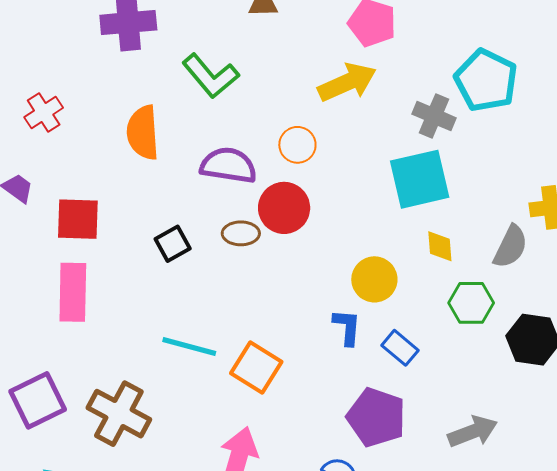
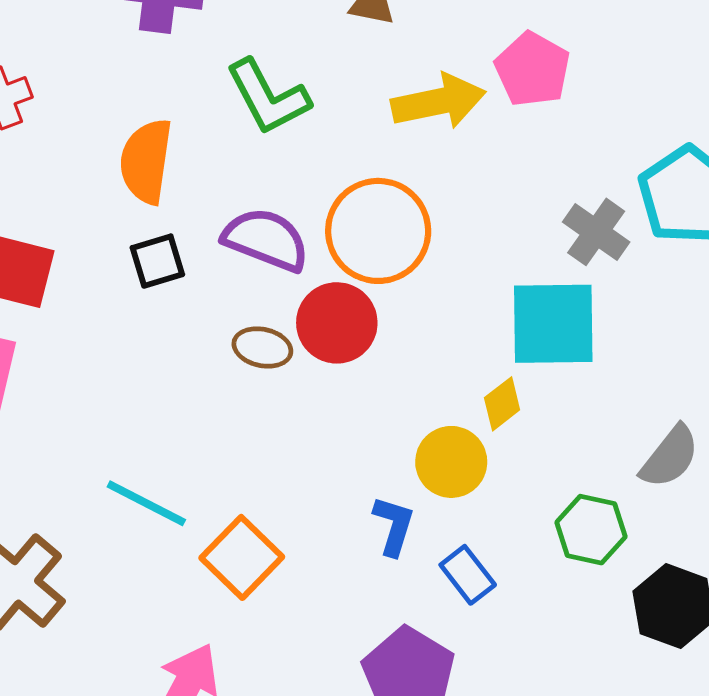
yellow arrow: (347, 82) -> (439, 102), moved
orange circle: (297, 145) -> (378, 231), size x1.8
black square: (173, 244) -> (157, 261), moved
yellow diamond: (440, 246) -> (502, 404), moved, turned 44

